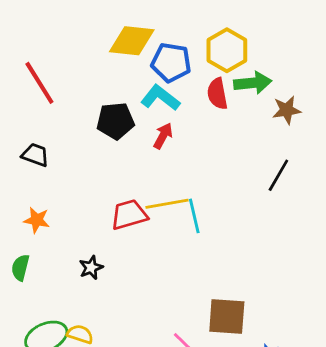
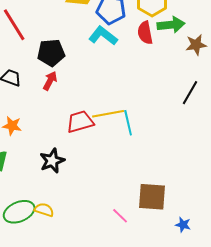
black pentagon: (115, 121) -> (51, 53), moved
red arrow: (163, 136) -> (50, 81), moved
black star: (91, 268) -> (52, 161), size x1.4

